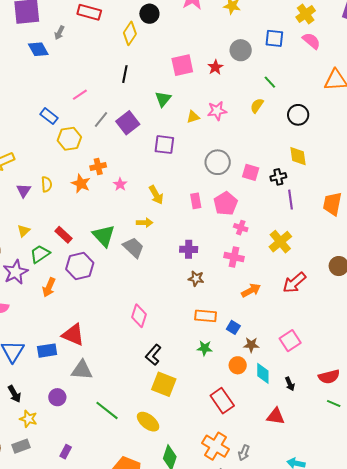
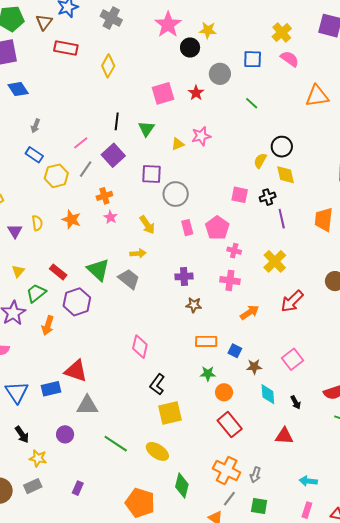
black circle: (149, 14) -> (190, 47), moved
gray arrow: (59, 33) -> (35, 126), moved
black line: (125, 74) -> (117, 121), moved
pink line: (80, 95) -> (81, 143), moved
yellow semicircle: (257, 106) -> (260, 161), moved
black circle: (298, 115) -> (282, 147), moved
gray line: (101, 119) -> (86, 169), moved
gray circle: (218, 162) -> (176, 194), moved
orange cross: (98, 167) -> (104, 196), moved
orange circle: (238, 365) -> (224, 392), moved
yellow square: (164, 384) -> (170, 413), turned -30

